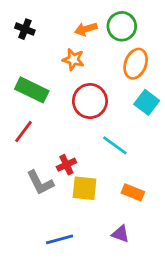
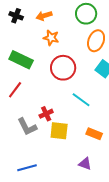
orange arrow: (86, 29) -> (44, 16), moved
blue line: (60, 239) -> (27, 168), moved

